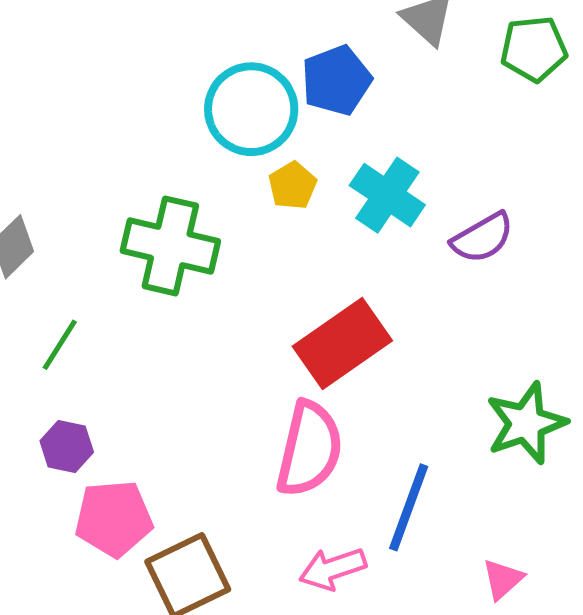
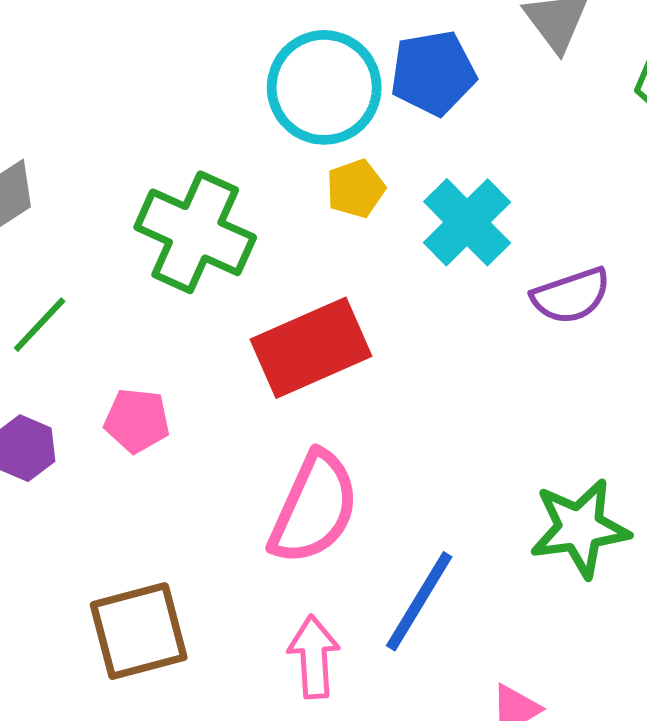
red rectangle: (342, 344) -> (311, 348), moved
pink pentagon: (114, 518) -> (137, 421), moved, size x0.7
pink arrow: (333, 569) -> (314, 657), turned 94

